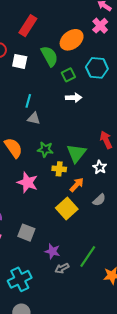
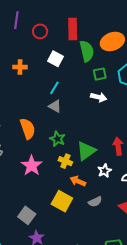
red rectangle: (28, 26) -> (73, 29), moved, turned -50
white square: (20, 61) -> (55, 59), moved
orange arrow: (77, 185) -> (78, 181), turned -126
yellow square: (67, 209) -> (62, 201), turned -35
gray square: (26, 233) -> (27, 215), moved

